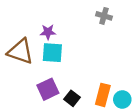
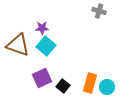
gray cross: (104, 16) -> (99, 11), moved
cyan square: (52, 53) -> (46, 46), turned 36

